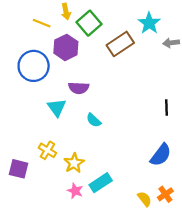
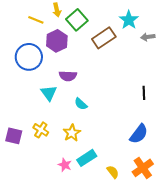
yellow star: (74, 163) -> (72, 133), moved
purple square: (19, 169) -> (14, 136), moved
orange cross: (165, 194) -> (143, 168), size x1.5
yellow semicircle: (145, 199) -> (113, 172), moved

